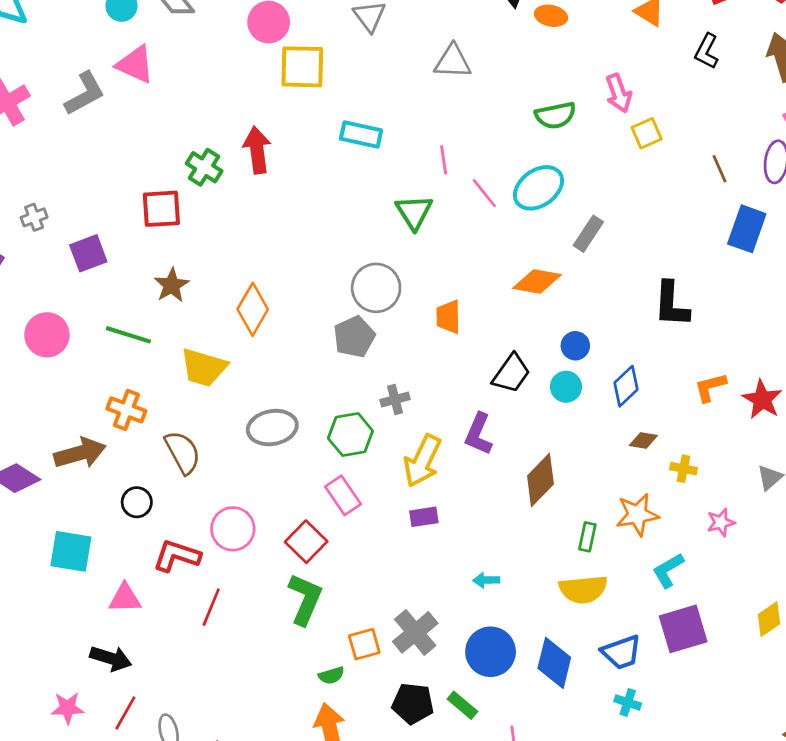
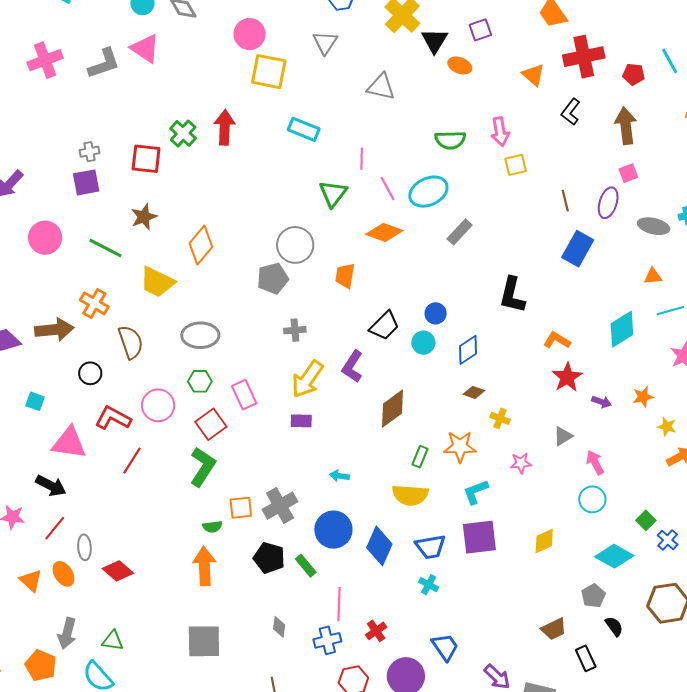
gray cross: (34, 217) -> (89, 152), moved
orange diamond: (537, 281) -> (384, 232), moved
orange L-shape: (710, 387) -> (557, 340), moved, turned 36
green hexagon: (350, 435) -> (200, 381), moved, size x0.7
cyan square: (71, 551) -> (35, 401), size x0.6
pink triangle: (125, 598) -> (69, 443), size x1.4

